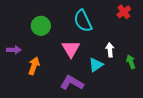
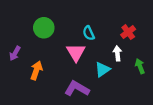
red cross: (124, 12) -> (128, 32), moved
cyan semicircle: (83, 21) -> (89, 33), moved, size x0.6
purple arrow: (14, 50) -> (15, 53), turned 120

